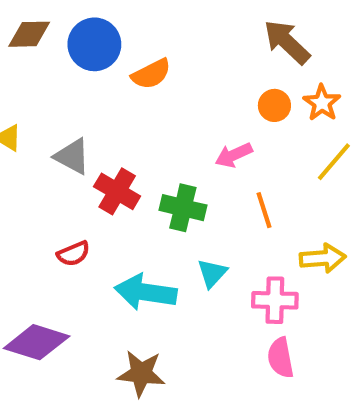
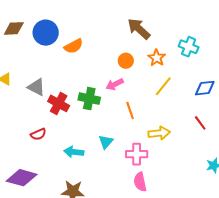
orange circle: (274, 105) -> (126, 61), moved
green cross: (183, 208) -> (89, 99), moved
cyan arrow: (146, 292) -> (74, 152), size x0.7

